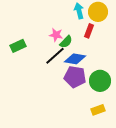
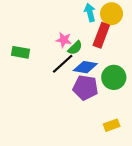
red rectangle: (89, 31) -> (101, 35), size x1.5
green rectangle: (18, 46) -> (20, 52), turned 35
green circle: (100, 81) -> (114, 77), moved

